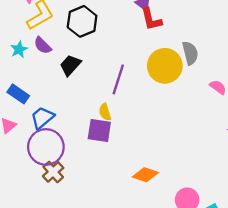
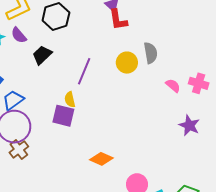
yellow circle: (165, 66) -> (127, 63), size x0.7

